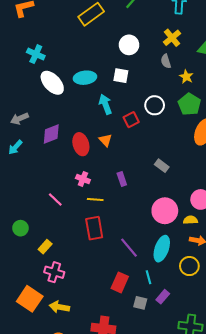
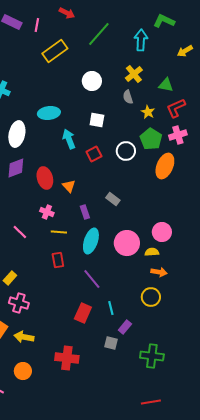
white square: (121, 76) -> (97, 120), moved
white ellipse: (52, 83) -> (17, 134), moved, turned 55
white circle: (155, 105) -> (126, 151), moved
orange triangle: (105, 140) -> (69, 186), moved
gray rectangle: (162, 166) -> (113, 199), moved
red rectangle: (94, 228) -> (58, 260), size x0.7
cyan ellipse: (162, 249) -> (91, 241), moved
gray square: (140, 303) -> (111, 343), moved

